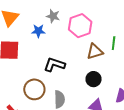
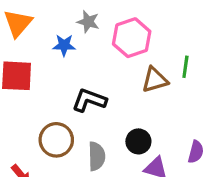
black circle: (94, 79) -> (138, 141), moved

